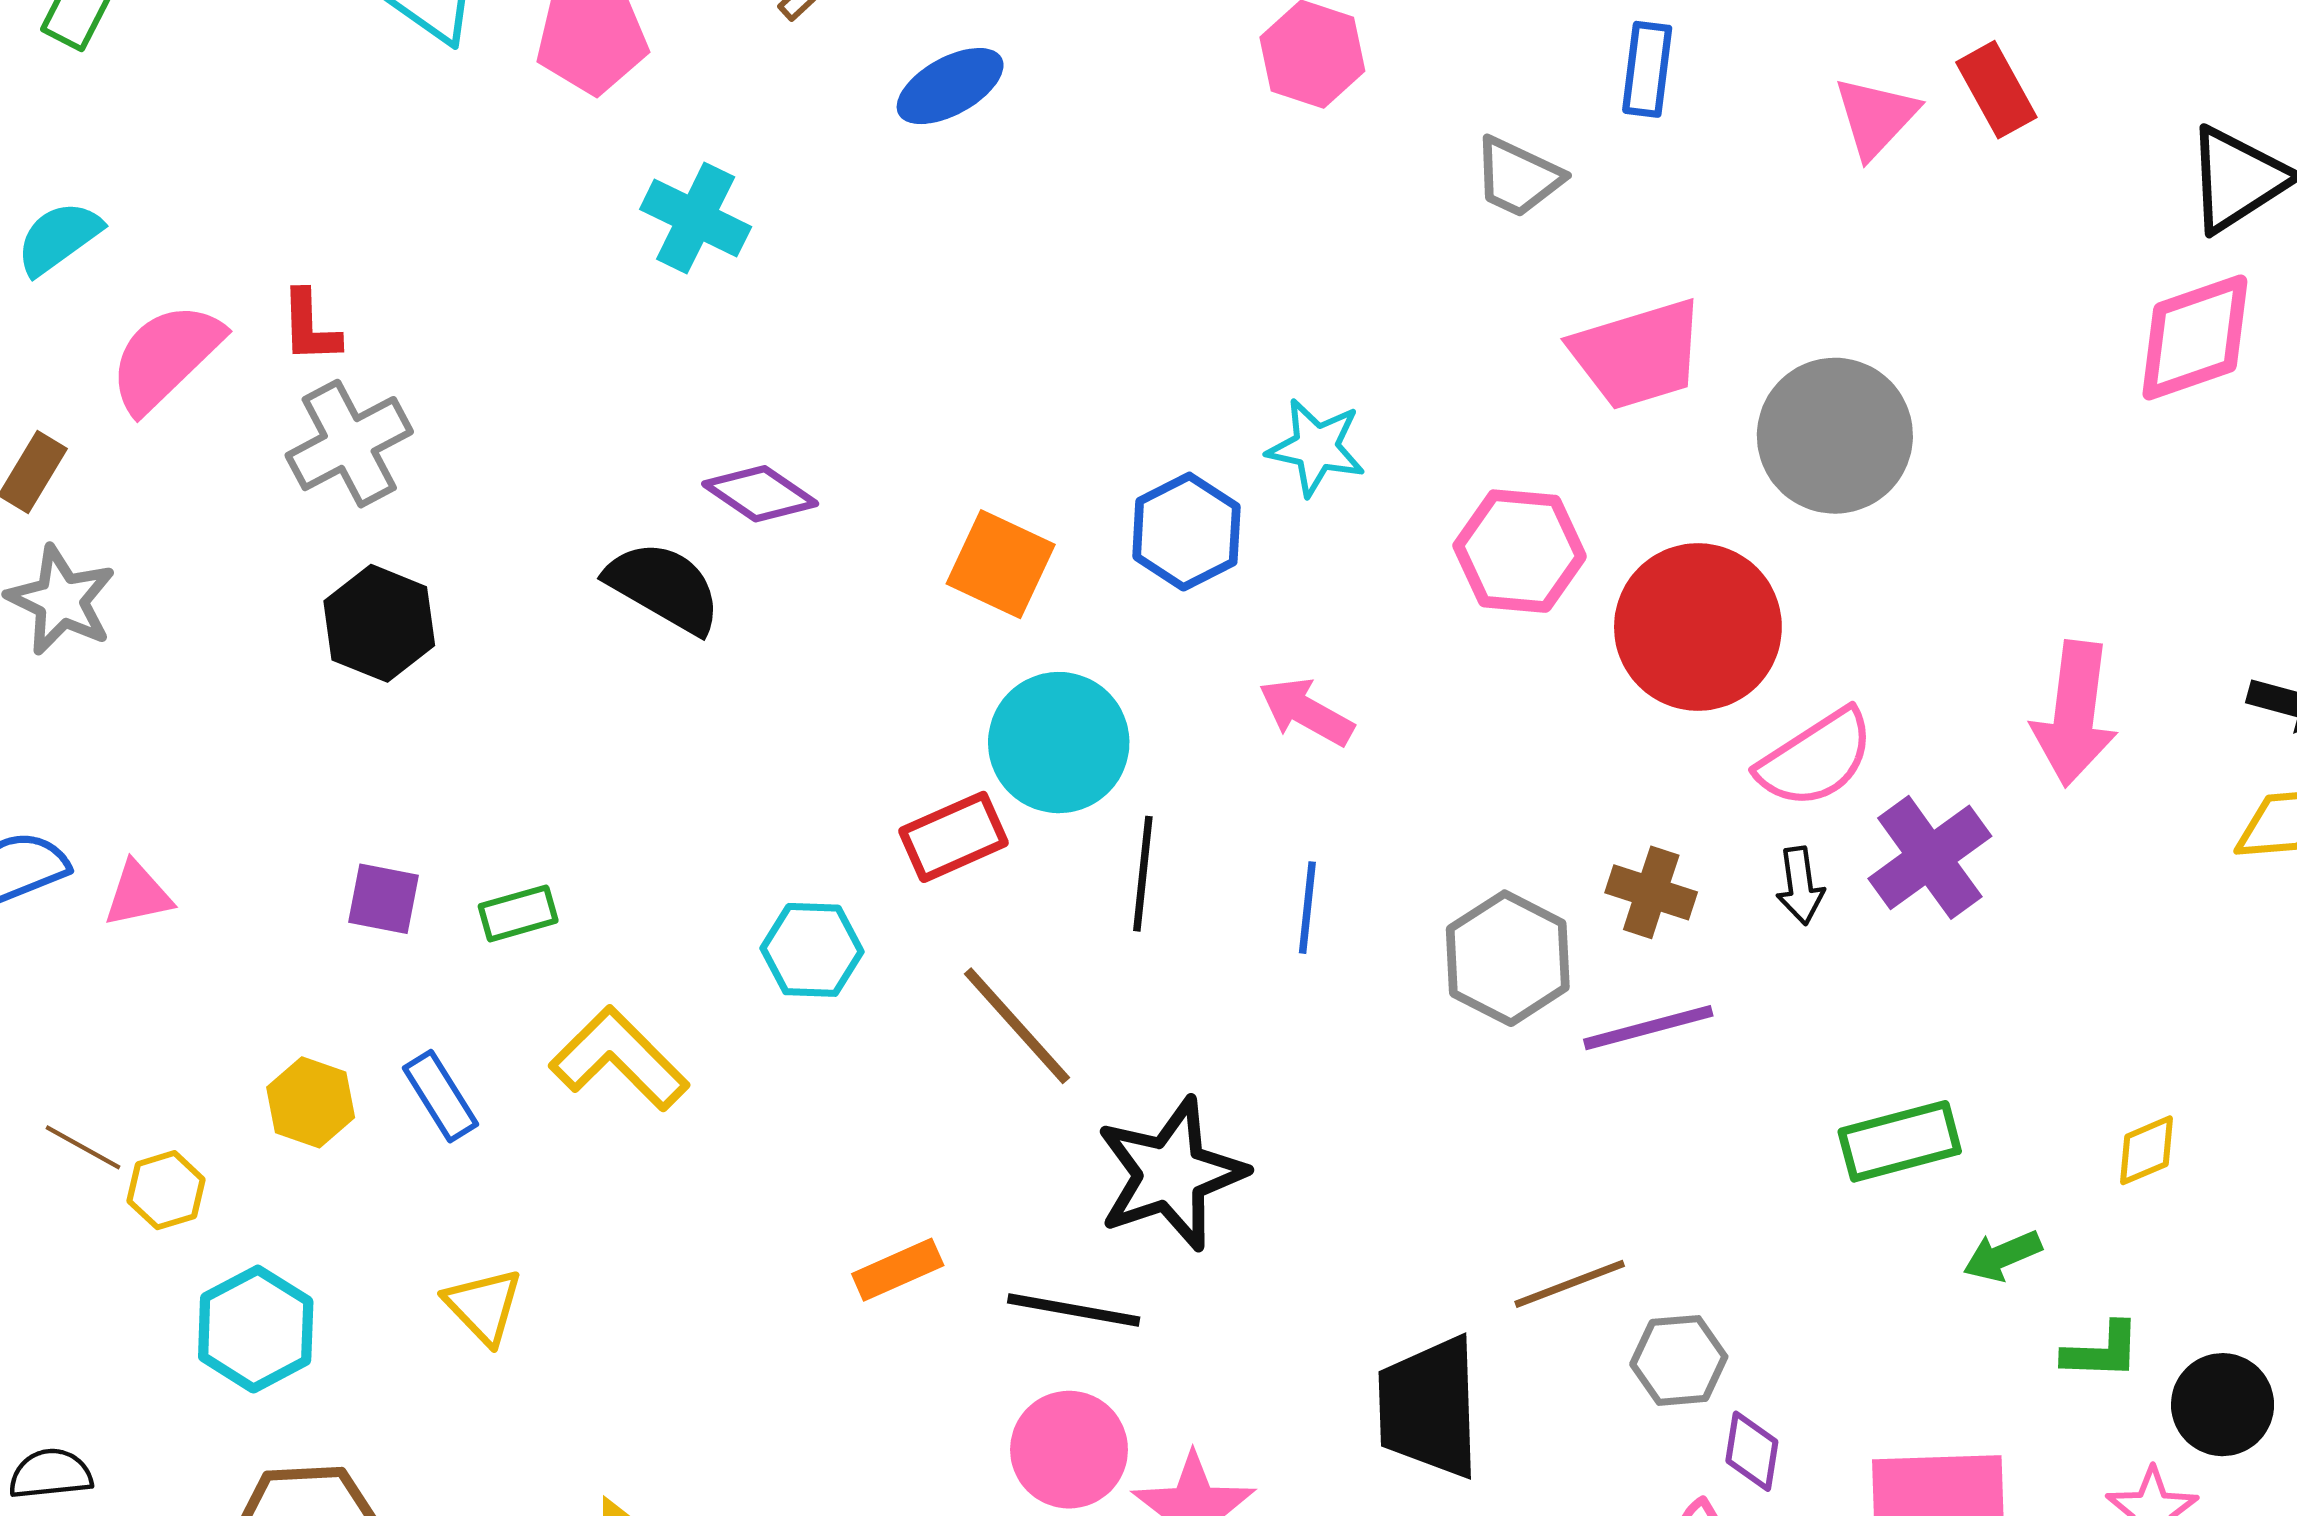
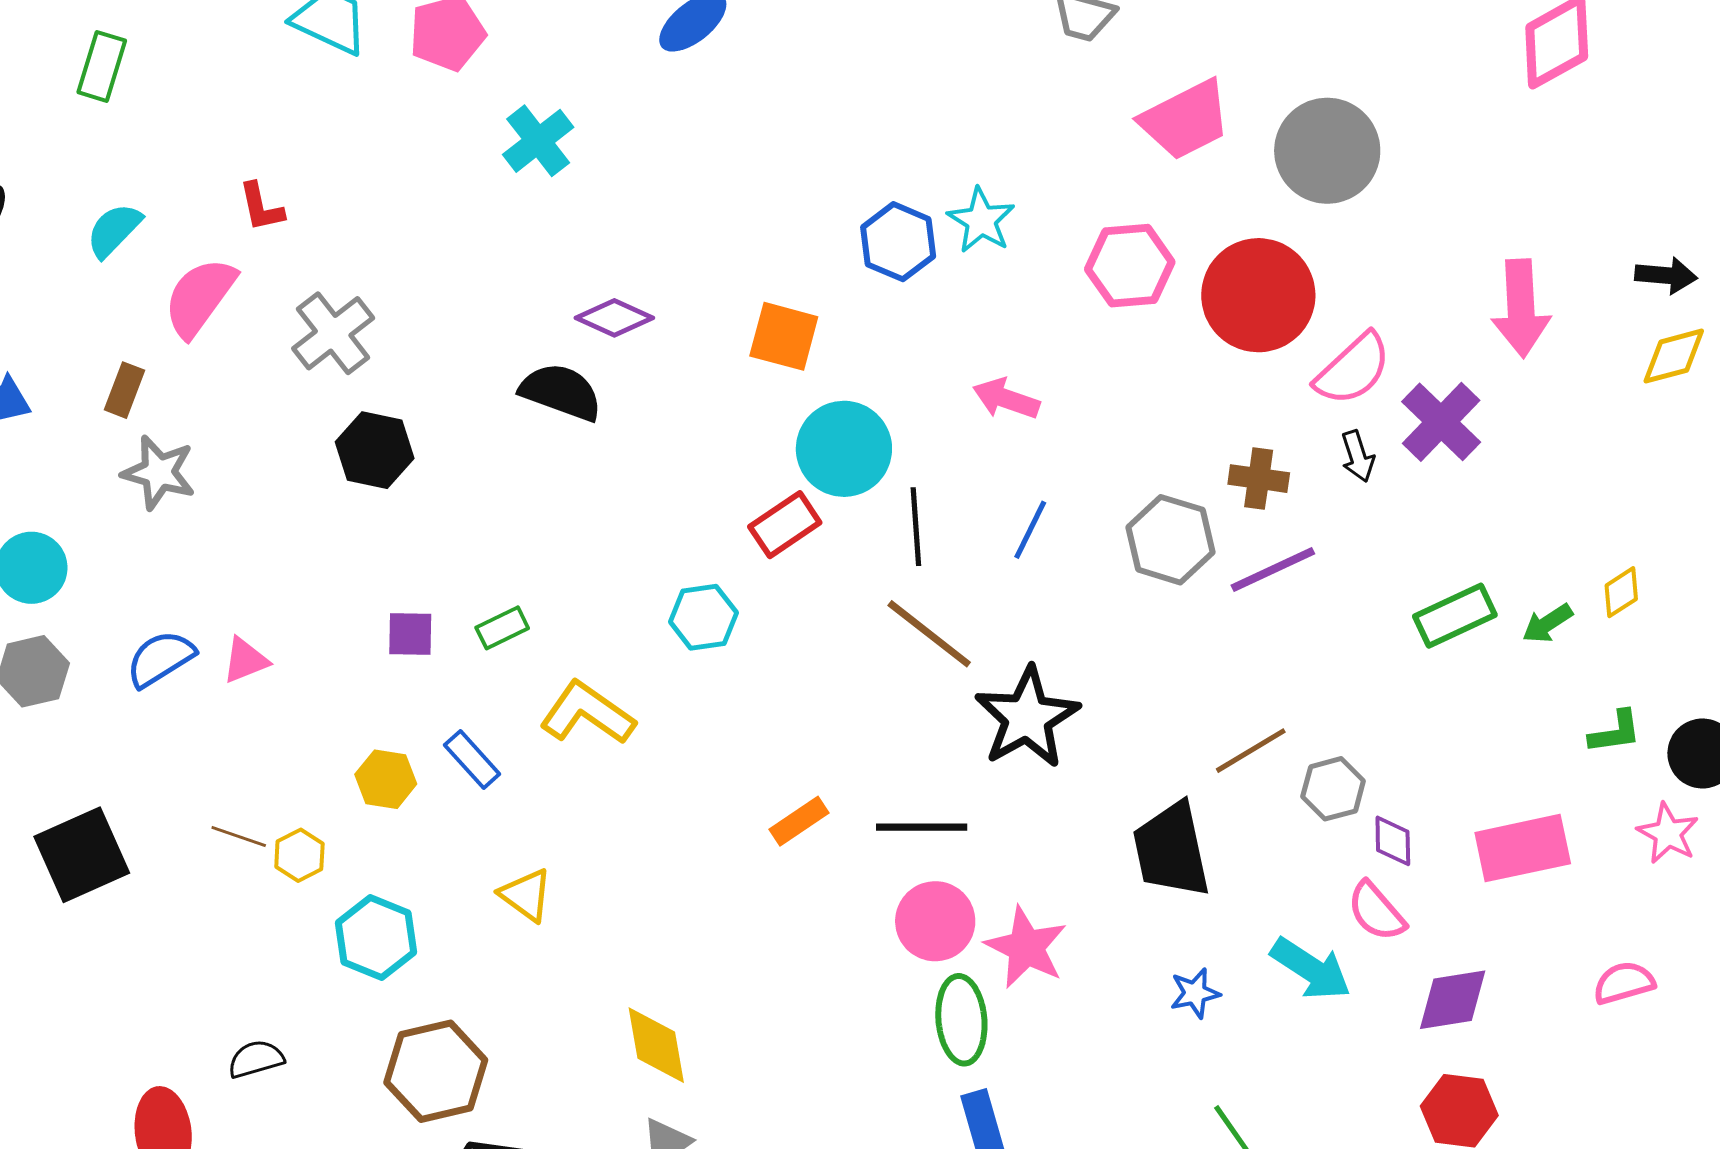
cyan cross: (696, 218) -> (538, 141), turned 36
red L-shape: (310, 327) -> (261, 207), moved
cyan star: (1316, 447) -> (981, 220), turned 30
blue hexagon: (1186, 532) -> (898, 242), moved
blue line: (1307, 908) -> (1030, 530), turned 30
brown line: (1017, 1026) -> (929, 634), moved
black star: (1171, 1174) -> (1027, 718), moved
green arrow: (2002, 1256) -> (1547, 623), moved

